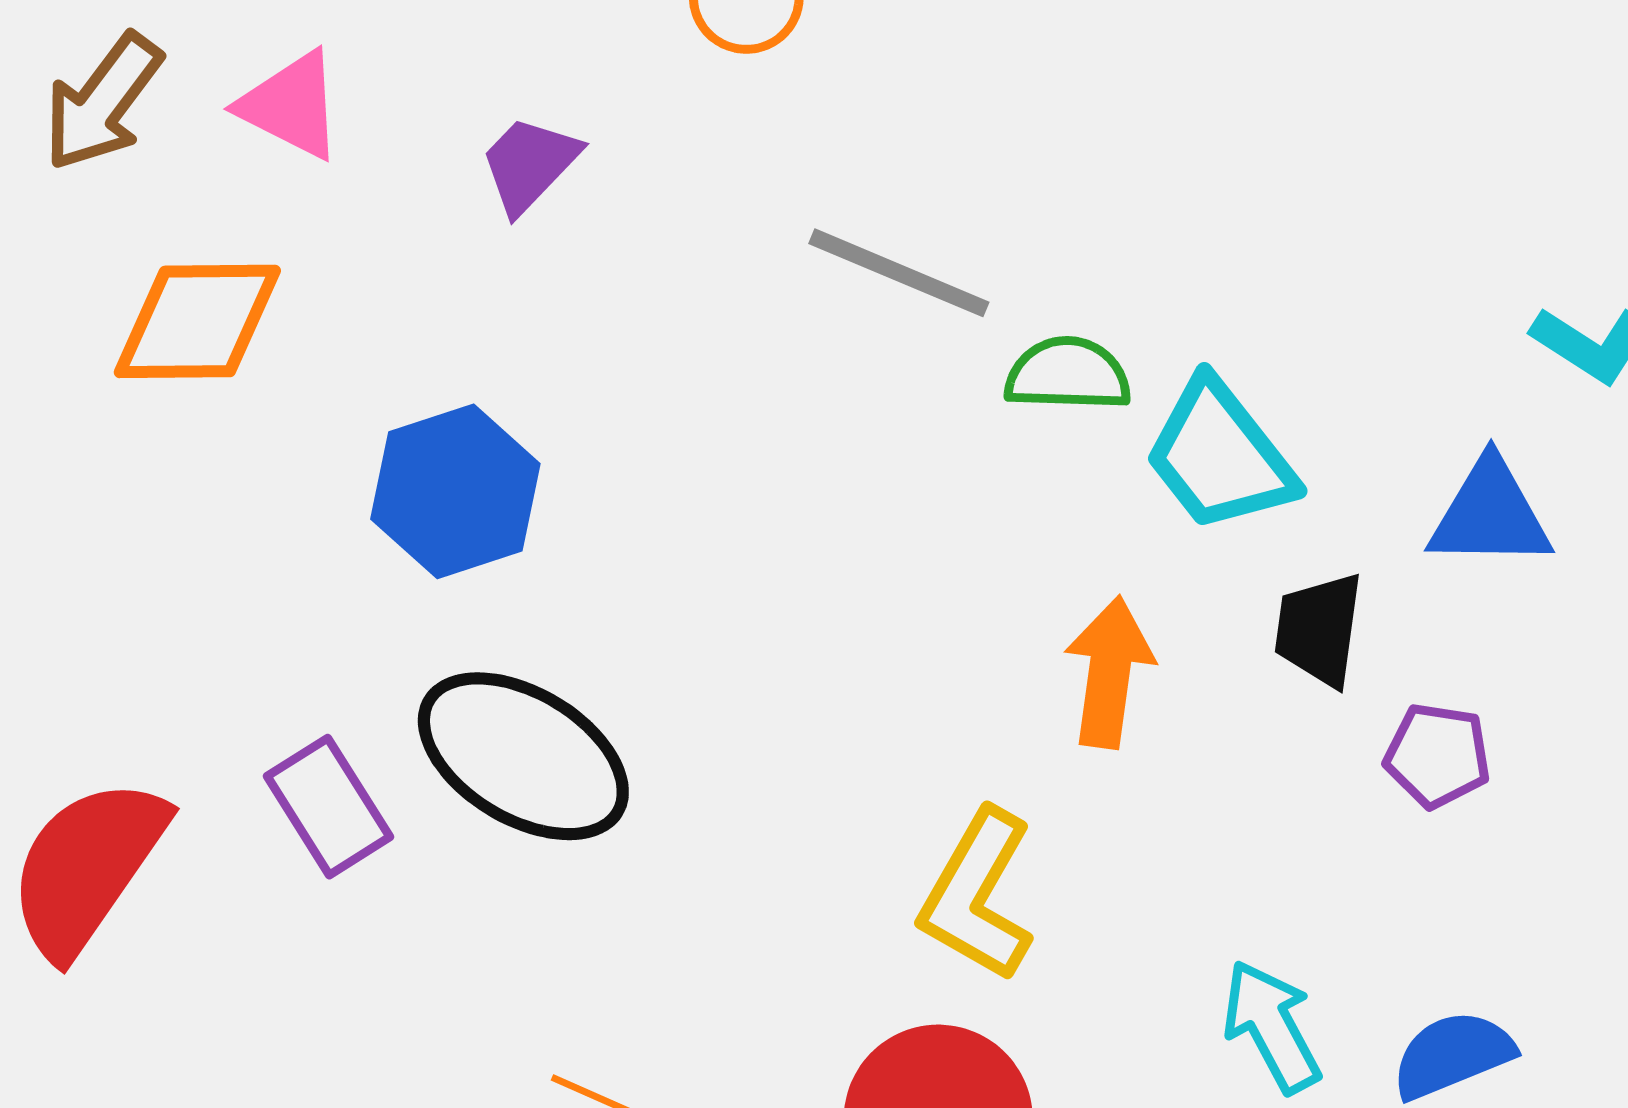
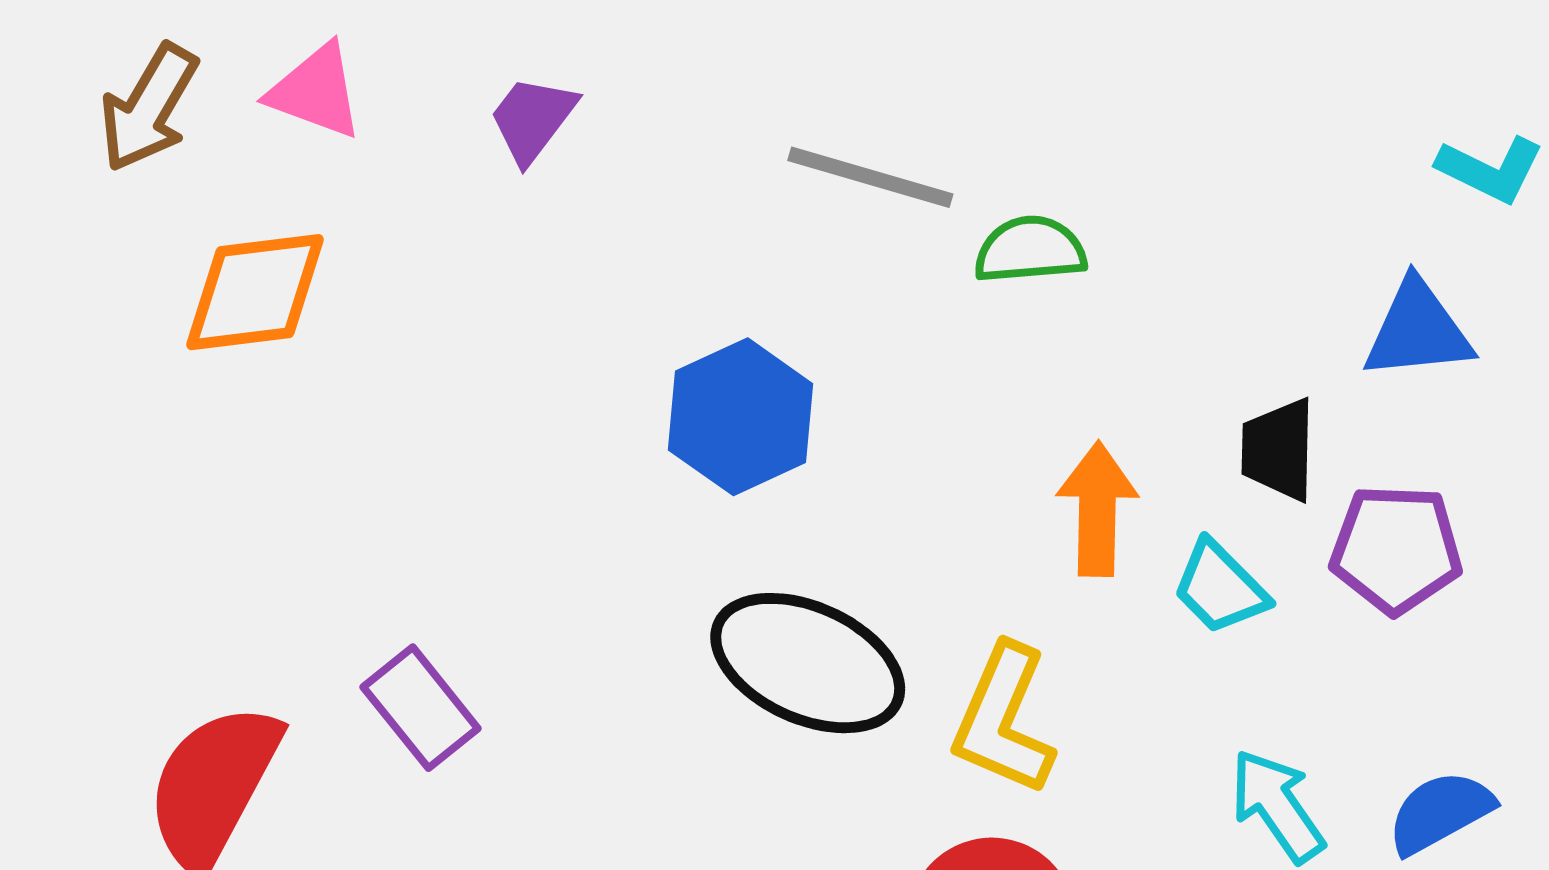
cyan trapezoid: (1220, 456) -> (1220, 587), moved, size x0.7
blue hexagon: (455, 491) -> (741, 417), moved
black ellipse: (523, 756) -> (808, 663), moved
purple pentagon: (1437, 756) -> (1396, 549), size x1.4

